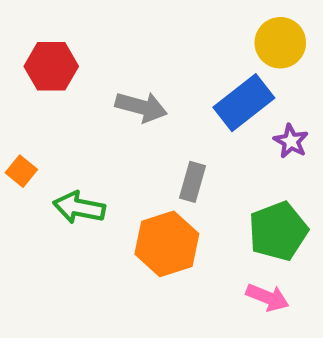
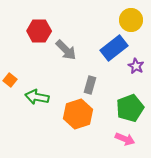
red hexagon: (51, 66) -> (39, 31), moved
gray arrow: (141, 107) -> (66, 50), turned 30

